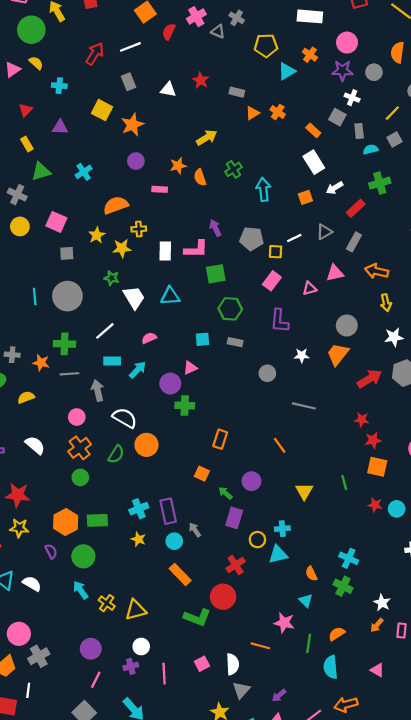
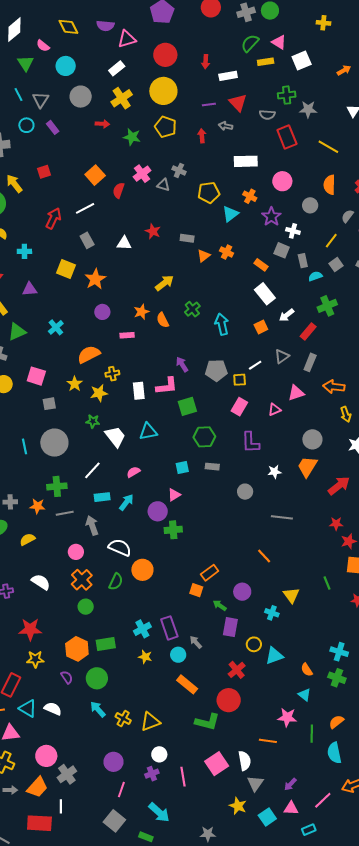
purple star: (342, 71) -> (271, 217), moved, turned -30
orange rectangle: (220, 439) -> (210, 573), moved, turned 42
cyan cross: (282, 529) -> (272, 613), moved, turned 32
pink square: (202, 664) -> (217, 764), size x1.6

